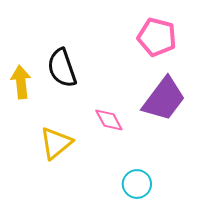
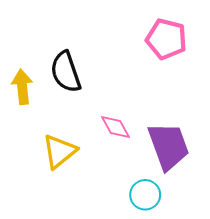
purple trapezoid: (164, 99) -> (168, 146), moved, turned -57

